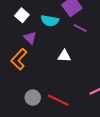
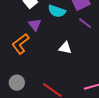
gray circle: (33, 98) -> (17, 83), moved

